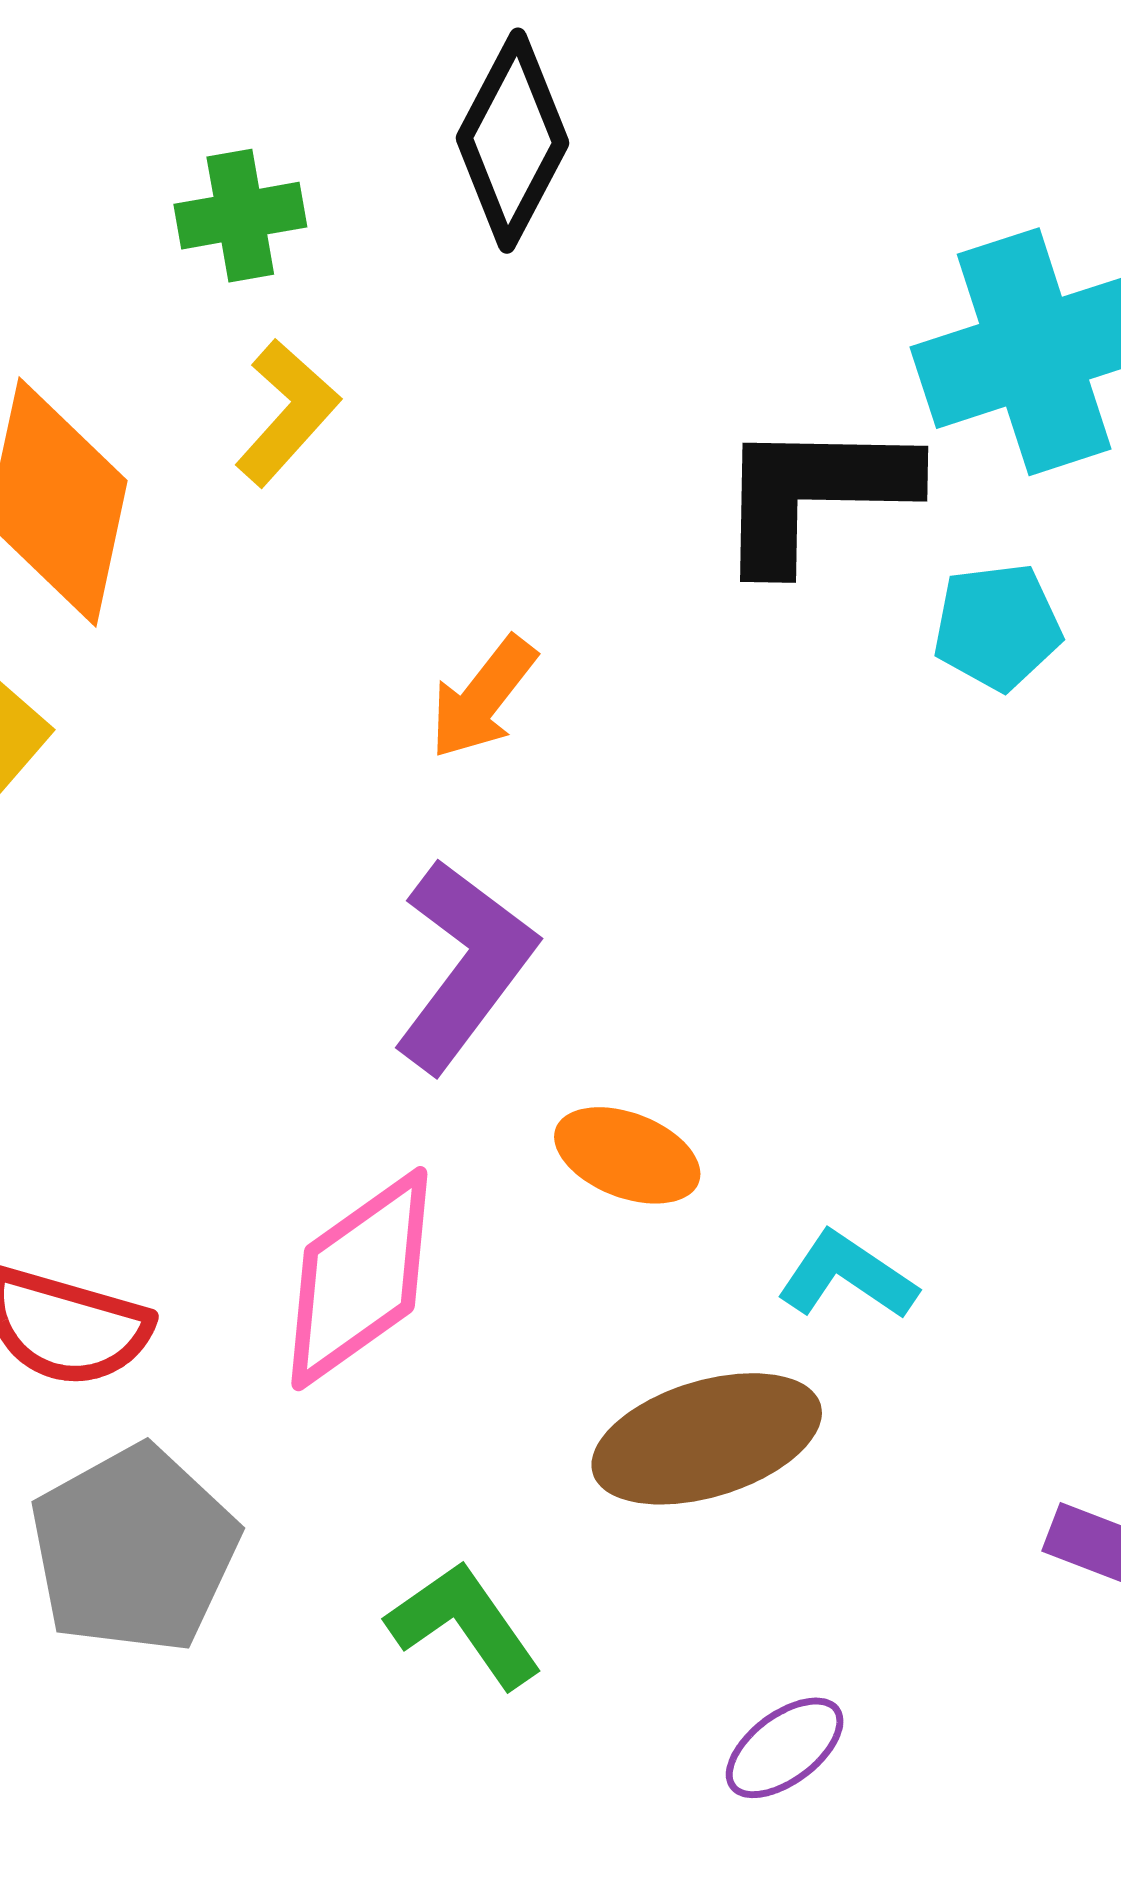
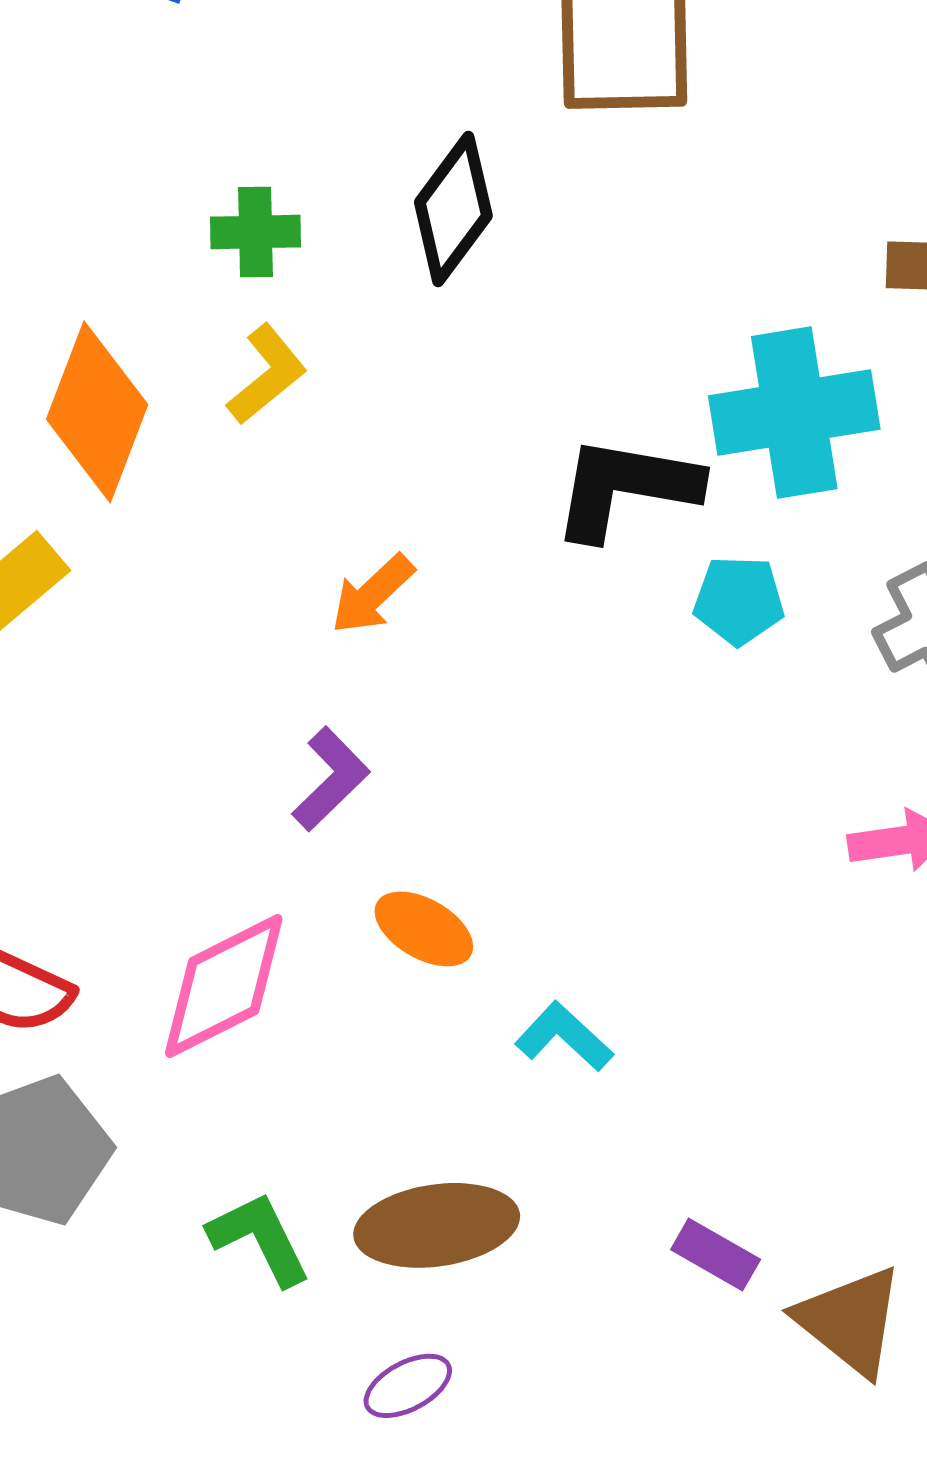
purple L-shape: (464, 965) -> (331, 779), size x0.7
brown ellipse: (707, 1439) -> (437, 1225), moved
purple ellipse: (785, 1748) -> (408, 1386), moved

